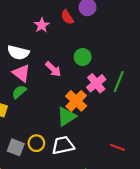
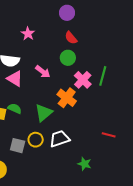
red semicircle: (67, 17) -> (71, 38), moved
green semicircle: (19, 92) -> (15, 109), moved, turned 72
green triangle: (66, 117) -> (44, 113), moved

